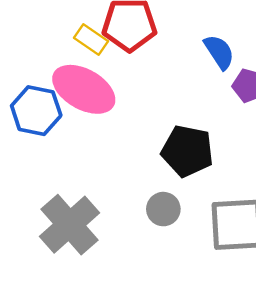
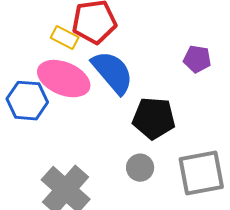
blue semicircle: (219, 52) -> (113, 72), moved, size x1.6

